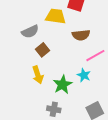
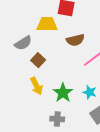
cyan star: (84, 75) -> (90, 92), moved

